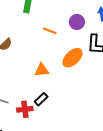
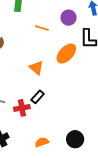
orange triangle: (42, 70) -> (36, 68), turned 49

